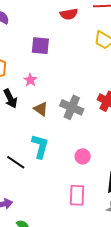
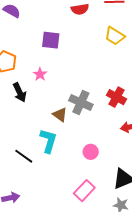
brown triangle: (41, 109) -> (60, 115), moved
pink rectangle: (77, 195) -> (84, 191), turned 40

